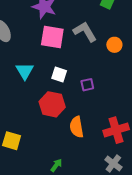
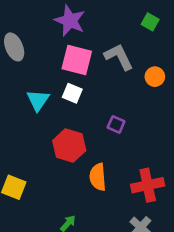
white square: (59, 74) -> (72, 93), moved
purple square: (87, 85) -> (116, 124), turned 32

